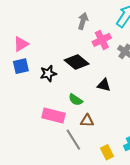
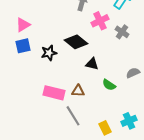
black triangle: (104, 85) -> (92, 64), moved
green semicircle: (76, 100) -> (109, 85), moved
brown triangle: (87, 121) -> (78, 91), moved

